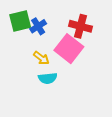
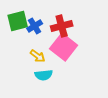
red cross: (81, 26) -> (62, 26), moved, turned -30

